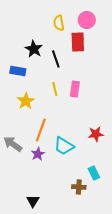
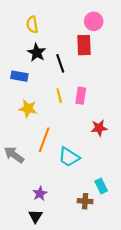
yellow semicircle: (59, 23) -> (32, 25), moved
yellow star: (26, 101) -> (28, 109), turned -30
red star: (96, 134) -> (99, 128), moved
purple star: (38, 154) -> (40, 194), moved

